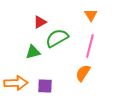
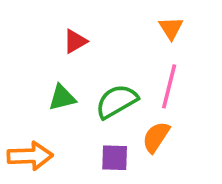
green semicircle: (57, 38) -> (117, 101), moved
purple square: (45, 86) -> (115, 158), moved

